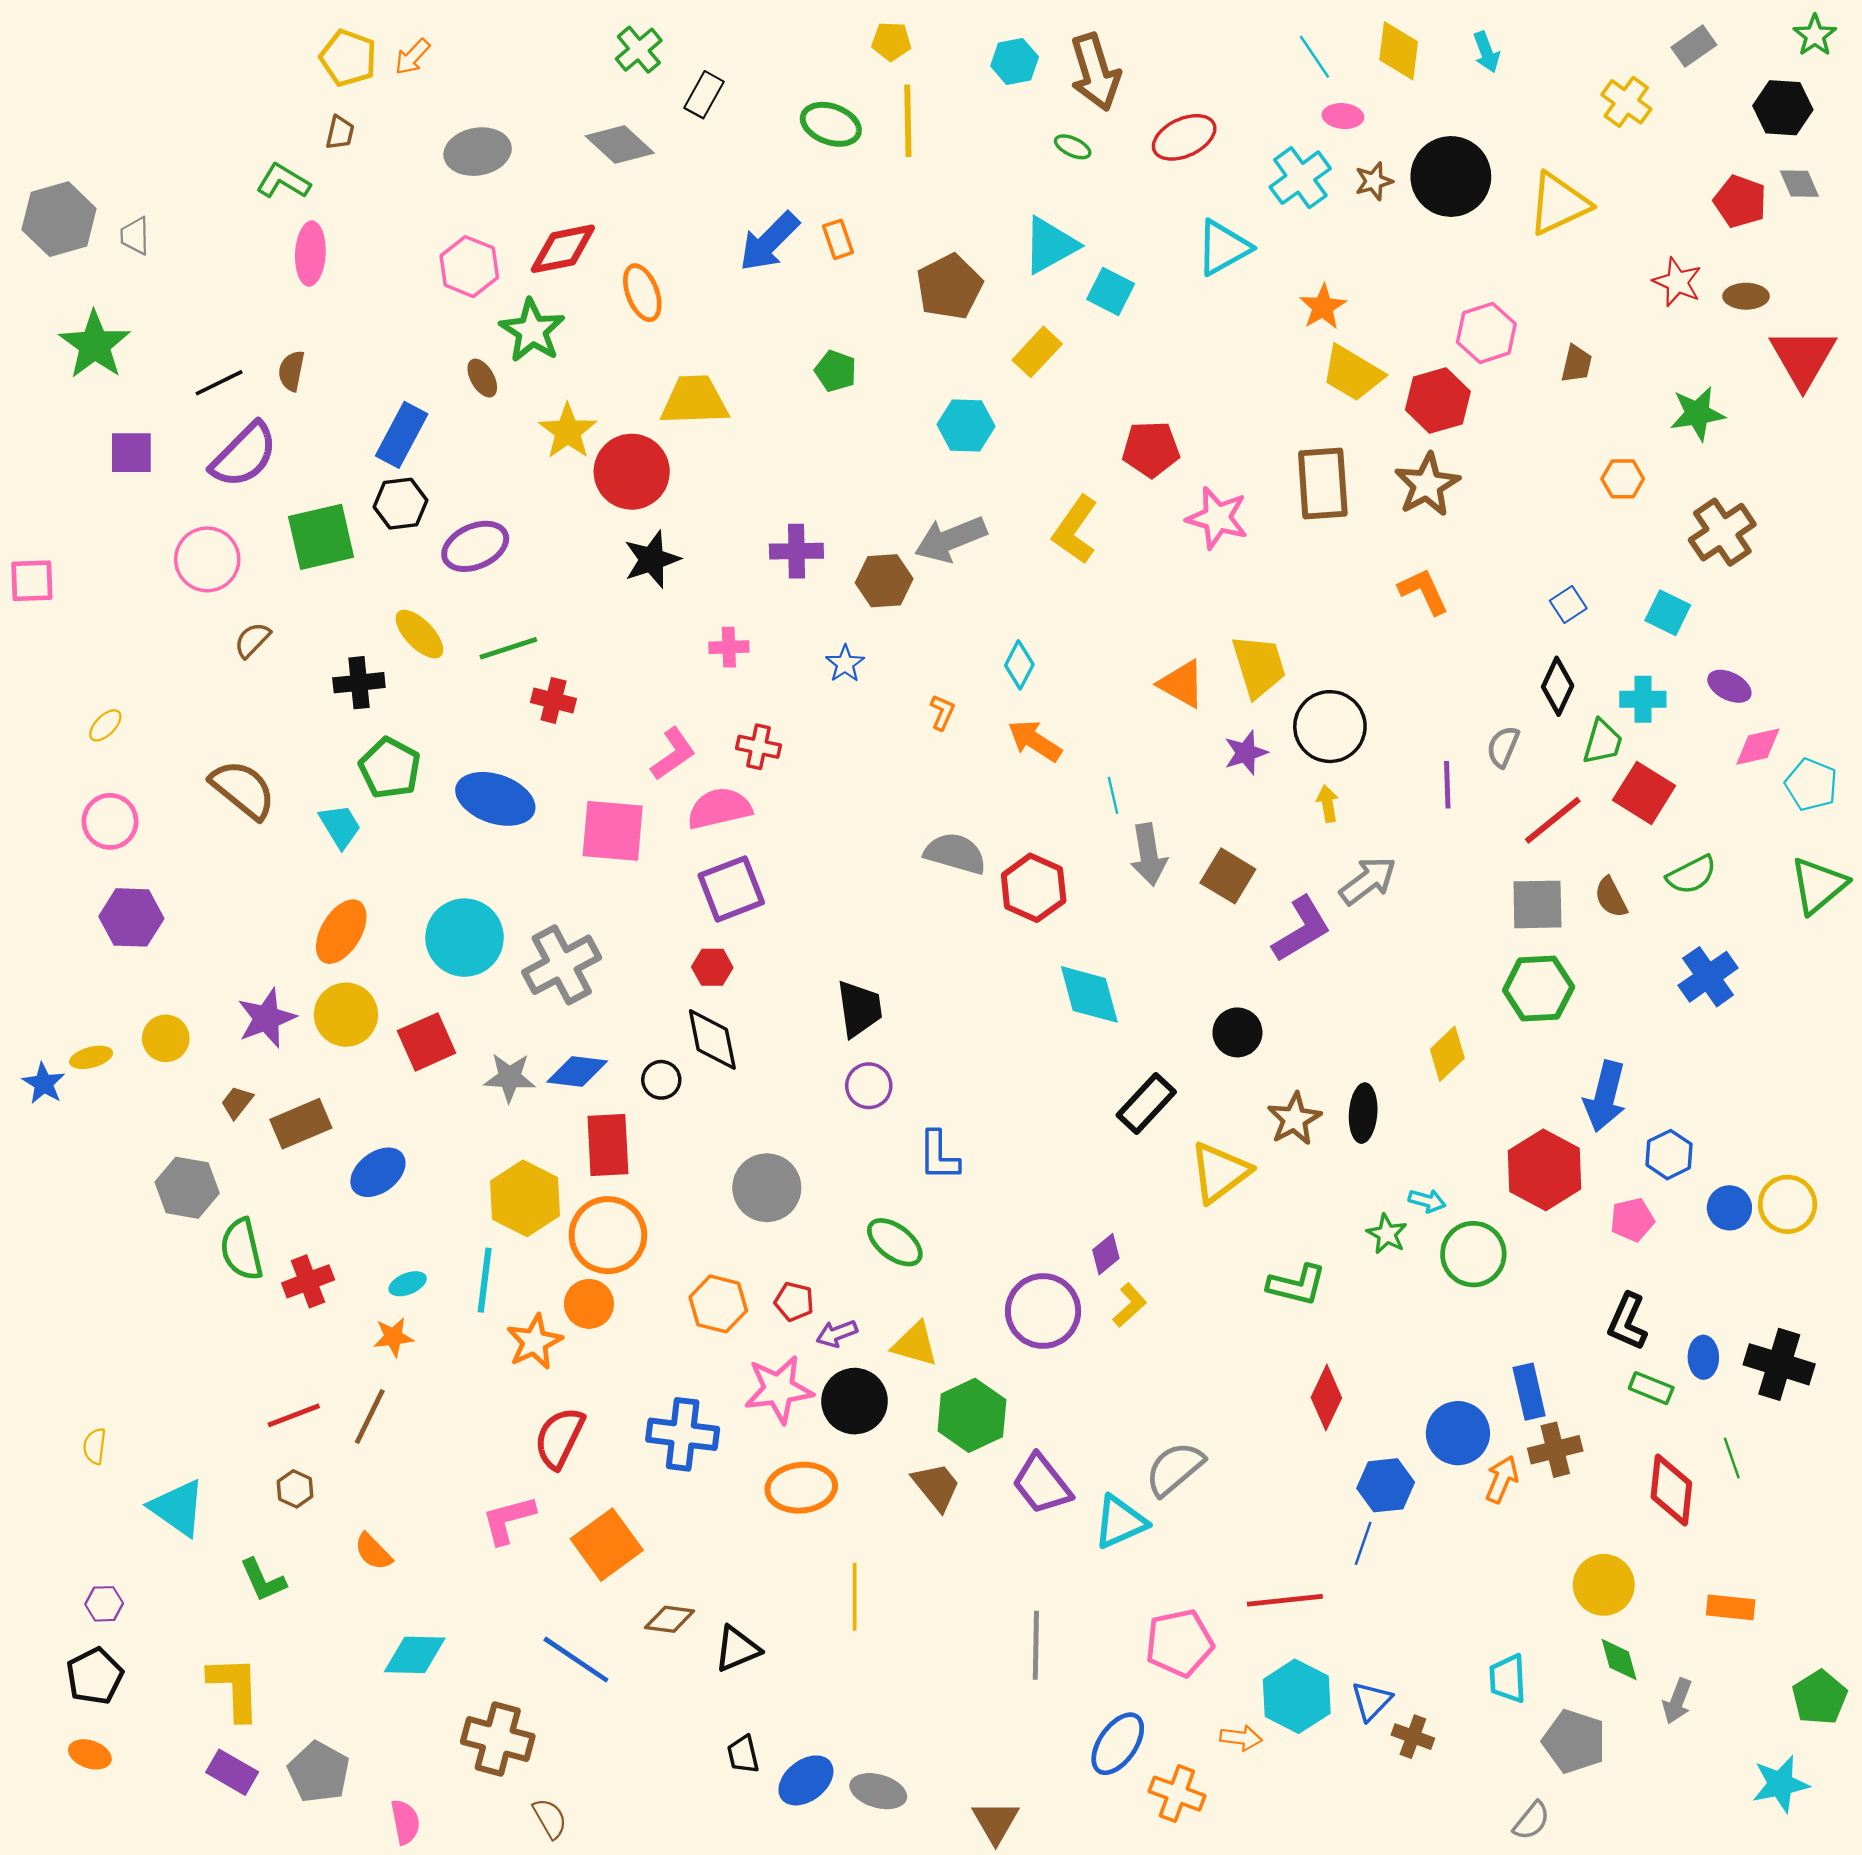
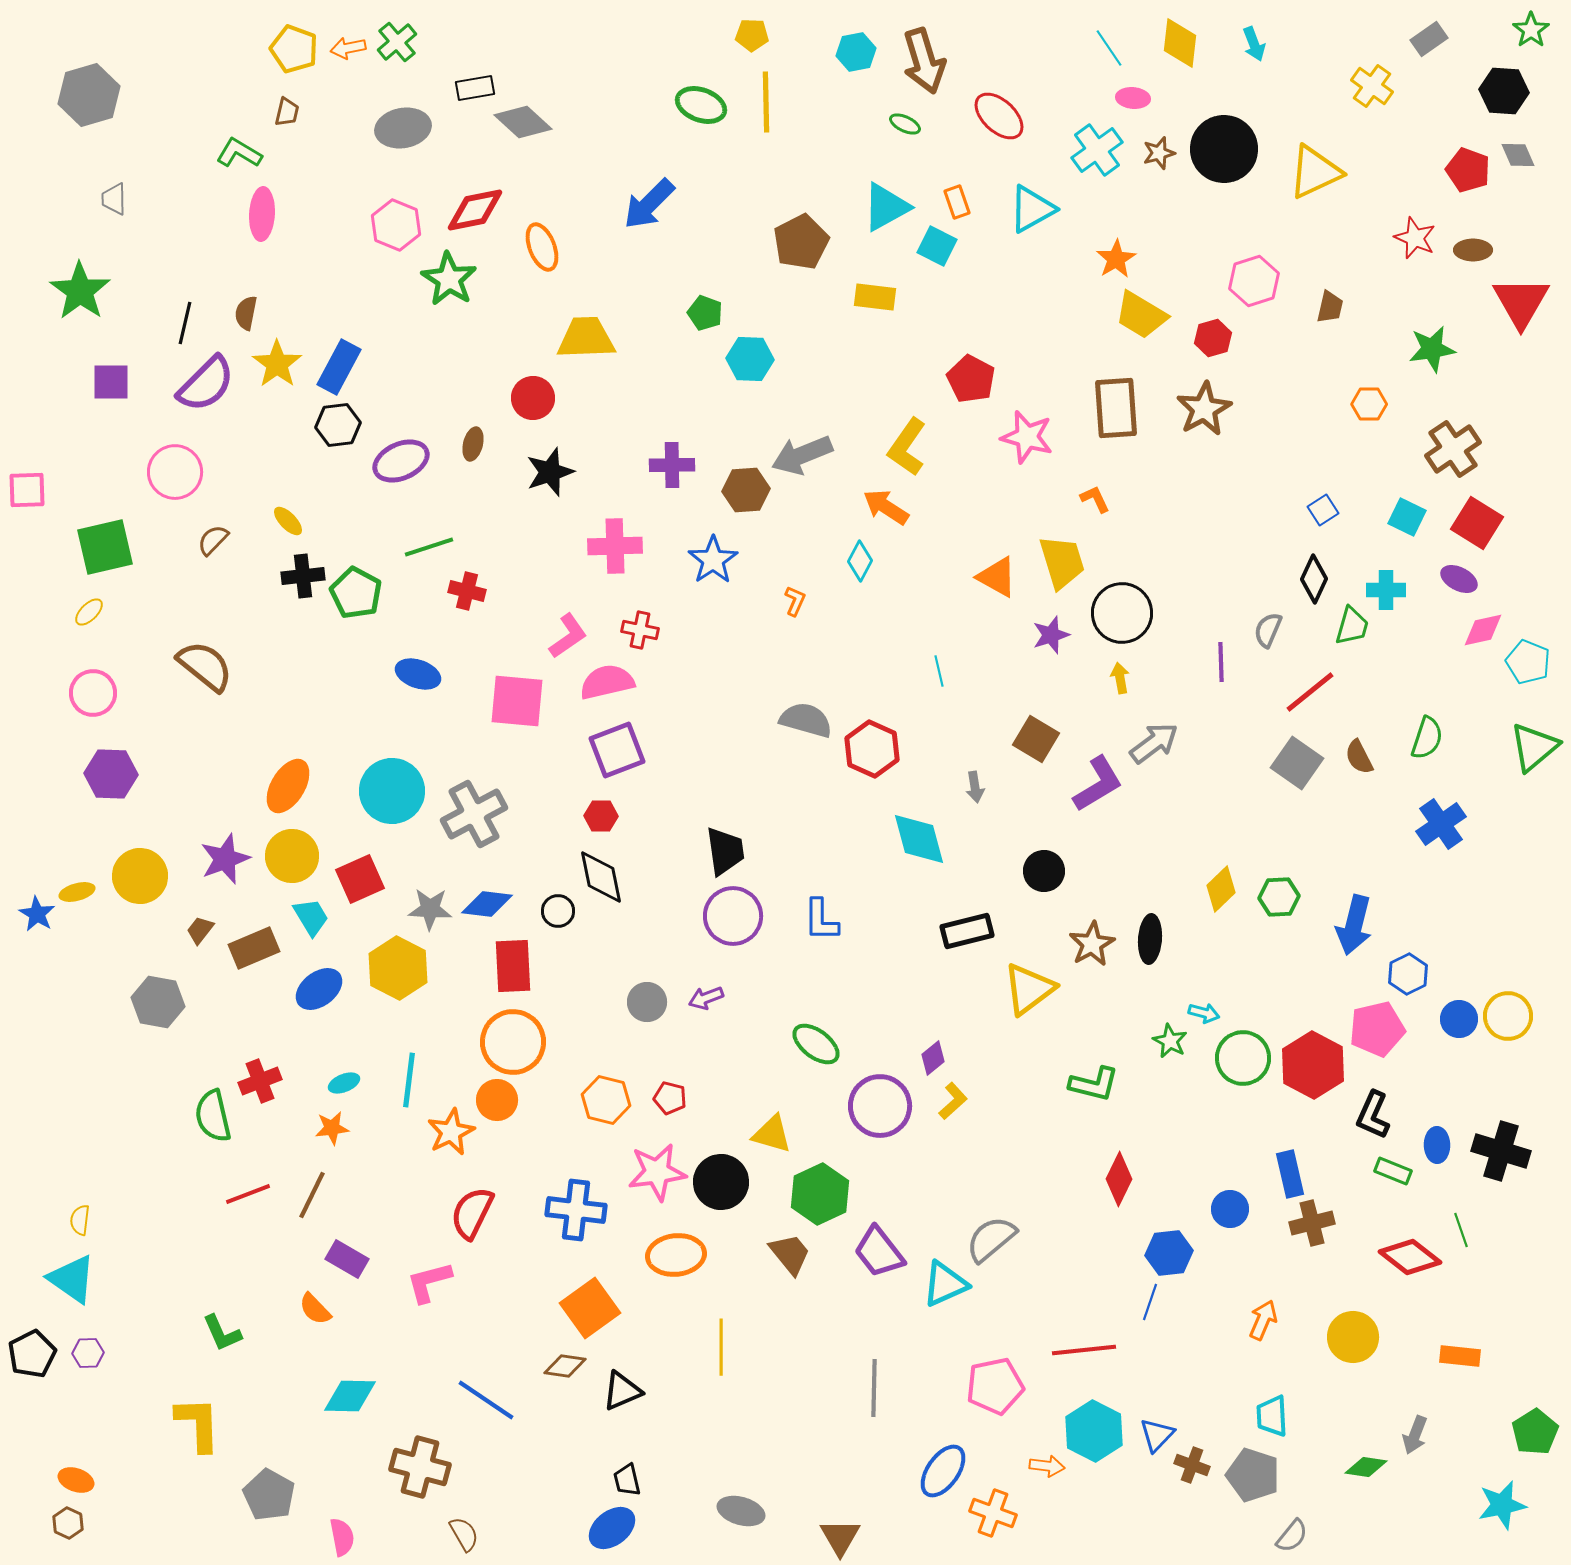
green cross: (639, 50) -> (397, 42), moved
orange arrow: (412, 57) -> (348, 48), turned 36
black rectangle: (704, 95) -> (475, 88), moved, turned 51
red ellipse: (1184, 137) -> (999, 116), turned 68
gray hexagon: (59, 219) -> (89, 95), moved
orange rectangle: (838, 239) -> (957, 202), moved
yellow rectangle: (1037, 352) -> (875, 297), turned 54
brown ellipse: (482, 378) -> (473, 444), moved, turned 44
black line: (219, 383) -> (185, 323), turned -51
red hexagon: (1438, 401) -> (1213, 338), size x0.7
cyan hexagon: (966, 425) -> (750, 359), moved
yellow star: (568, 431) -> (277, 364), moved
red pentagon: (1151, 449) -> (971, 379), turned 30
red circle: (632, 472) -> (533, 398), size x0.7
green square: (321, 537) -> (105, 547), moved
orange L-shape: (1424, 591) -> (1095, 499), moved, size x0.7
yellow ellipse: (419, 634) -> (288, 521), moved, size x0.7
pink cross: (729, 647) -> (615, 546), size x1.6
blue star: (845, 664) -> (713, 560), size x1.5
orange arrow: (1035, 741) -> (886, 507), moved
green pentagon: (390, 768) -> (356, 593), moved
red square: (1644, 793) -> (1477, 523), moved
blue ellipse: (495, 799) -> (418, 674), size x0.7
cyan trapezoid: (340, 826) -> (311, 917), moved
gray arrow: (1149, 855) -> (975, 787), moved, size x0.6
green semicircle: (1691, 875) -> (1427, 738), turned -45
gray square: (1537, 904) -> (1297, 763), turned 36
green hexagon: (1539, 989) -> (1279, 897), moved, size x0.7
yellow circle: (166, 1038) -> (140, 876), size x1.4
purple circle: (869, 1086) -> (733, 916), size x1.5
black rectangle: (1146, 1104) -> (967, 931), turned 33
blue L-shape: (939, 1156) -> (821, 920), moved
red hexagon: (1544, 1170) -> (1313, 1065), moved
gray circle: (767, 1188) -> (647, 1002), size x0.7
yellow hexagon: (525, 1198) -> (398, 968), moved
pink pentagon: (1632, 1220) -> (1377, 1029), size x1.5
green ellipse: (895, 1242) -> (816, 1044), moved
green semicircle: (242, 1249) -> (213, 1116), moved
purple arrow: (837, 1334) -> (706, 998), moved
blue circle: (1458, 1433) -> (1230, 1209), size x0.7
orange arrow: (1502, 1479) -> (1263, 1320), moved
brown hexagon: (295, 1489) -> (68, 1523), moved
red diamond: (1671, 1490) -> (1410, 1257), turned -58
cyan triangle: (178, 1508) -> (72, 1279), moved
orange square: (607, 1545) -> (590, 1308), moved
green diamond: (1619, 1660) -> (1366, 1467), moved, turned -66
black pentagon: (95, 1676) -> (32, 1354), moved
gray pentagon: (1574, 1741) -> (1253, 1475), moved
purple rectangle: (232, 1772) -> (347, 1259), moved
blue ellipse: (806, 1780) -> (612, 1528), moved

